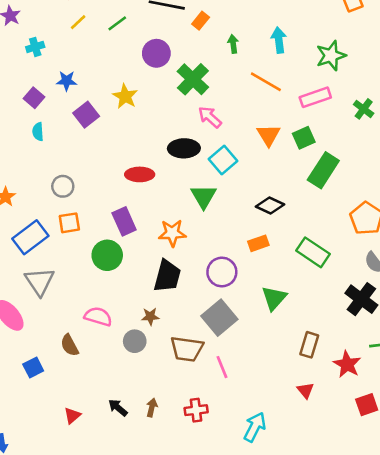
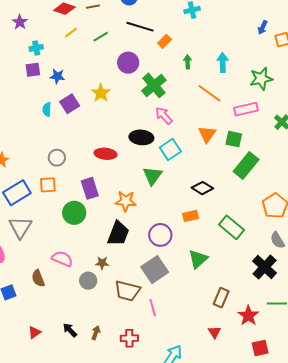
purple square: (34, 98) -> (33, 70), moved, turned 35
cyan semicircle: (38, 132) -> (47, 109), moved
green square: (304, 138) -> (234, 139), turned 30
gray circle: (63, 186) -> (57, 158), moved

